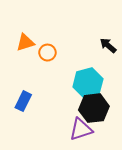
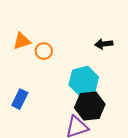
black arrow: (108, 45) -> (104, 44), turned -48

